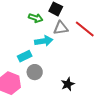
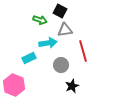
red line: (85, 29) -> (83, 51), moved, turned 35
gray circle: (35, 72) -> (61, 65), moved

